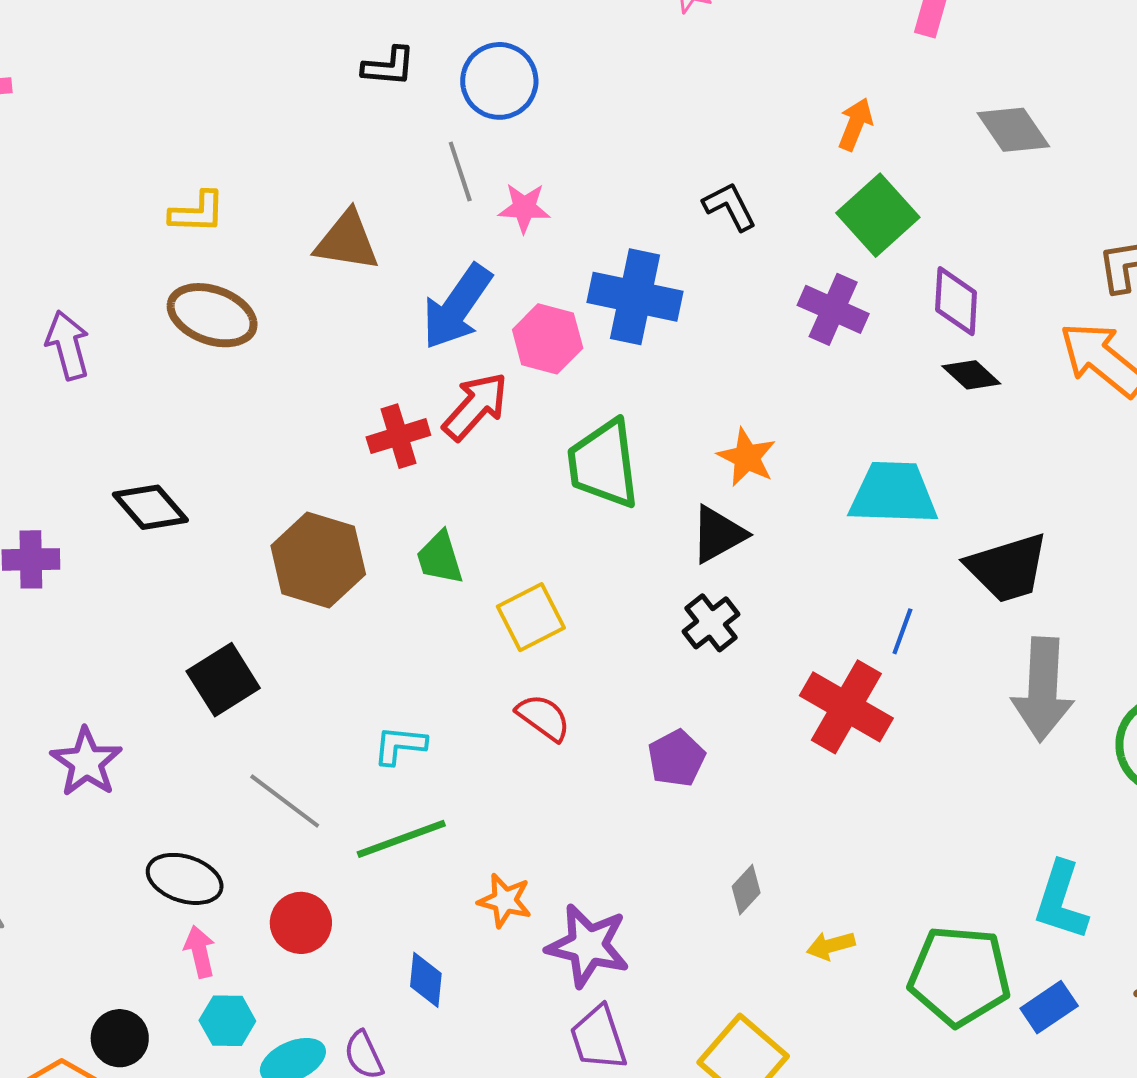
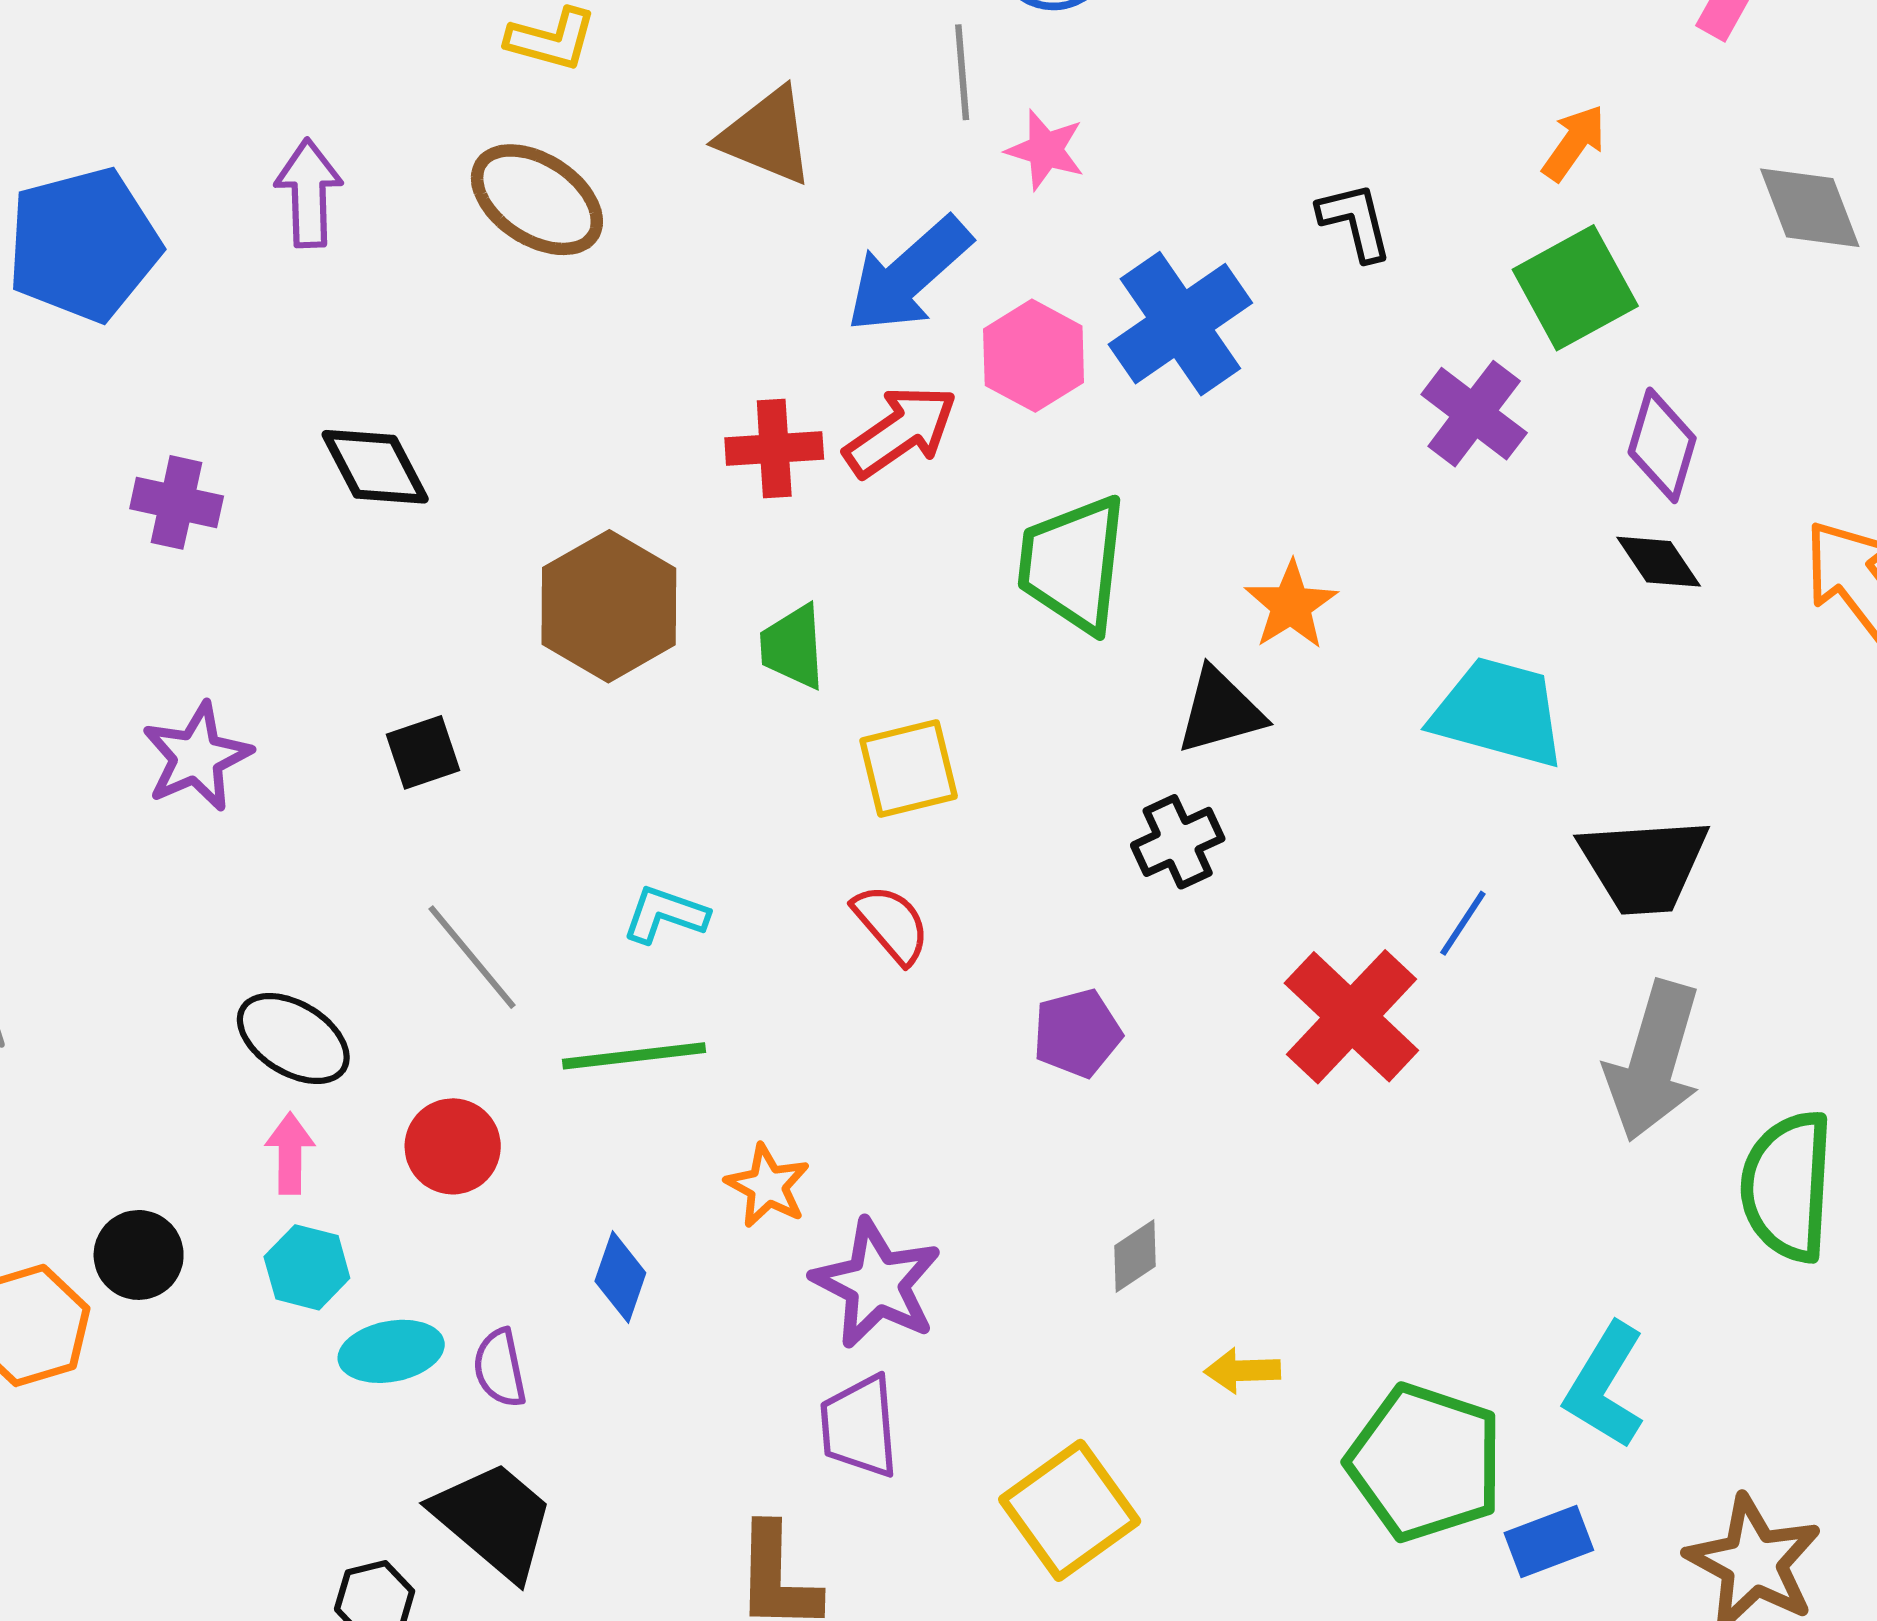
blue cross: (635, 297) -> (1180, 324), turned 30
black square: (223, 680) -> (423, 752), size x0.7
purple star: (86, 762) -> (197, 757), moved

